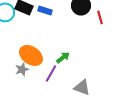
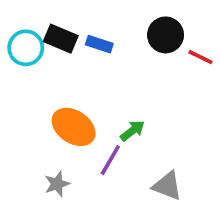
red line: (100, 17) -> (200, 57), turned -48
gray star: (22, 69) -> (57, 184), moved

